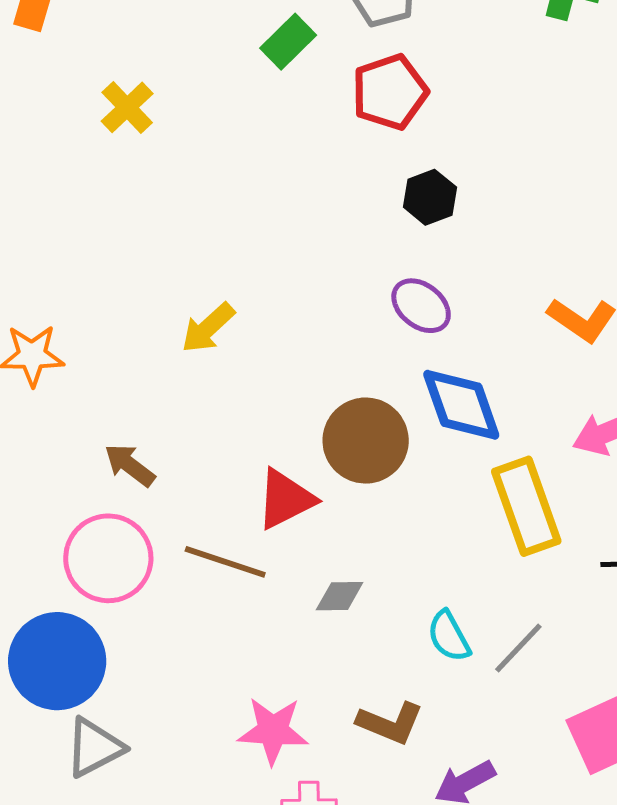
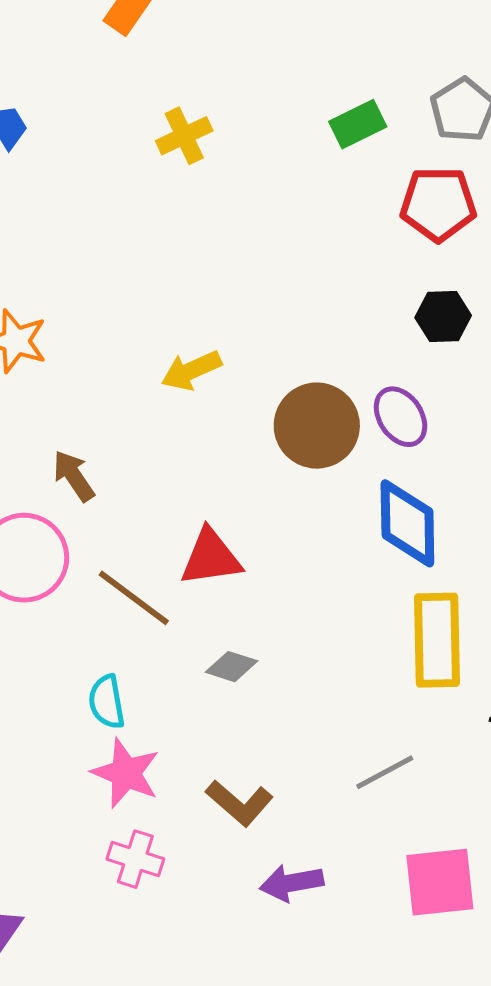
brown circle: (366, 441) -> (317, 426), moved
cyan semicircle: (449, 636) -> (107, 702), moved

